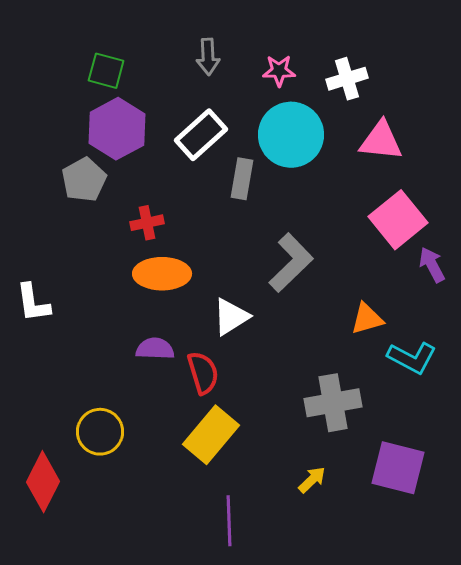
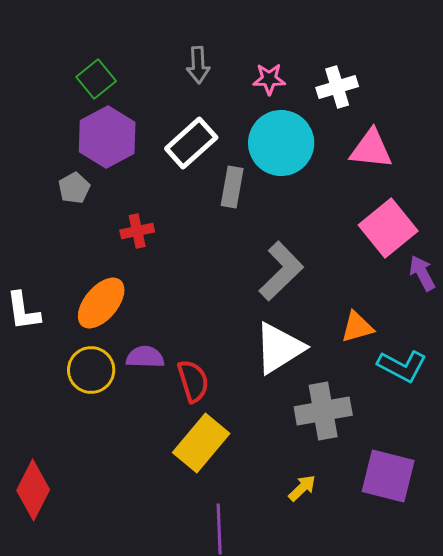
green square: (106, 71) -> (96, 79), turned 36
gray pentagon: (84, 180) -> (74, 188), size x0.7
orange ellipse: (162, 274) -> (101, 303), moved, turned -50
white triangle: (231, 317) -> (279, 348), moved, size x1.4
yellow circle: (100, 432) -> (91, 370), moved

